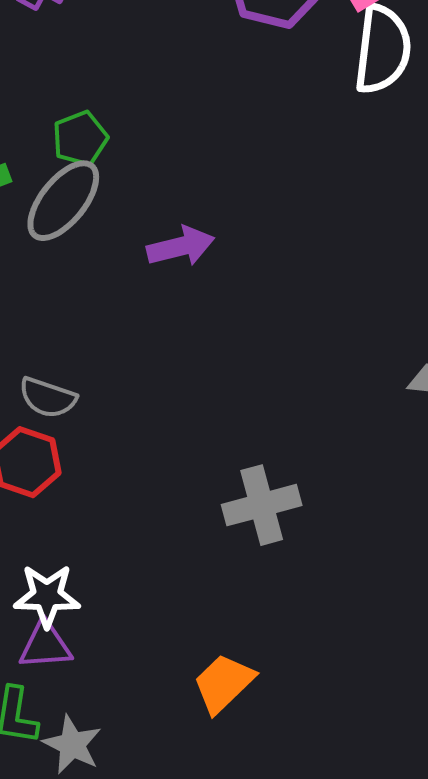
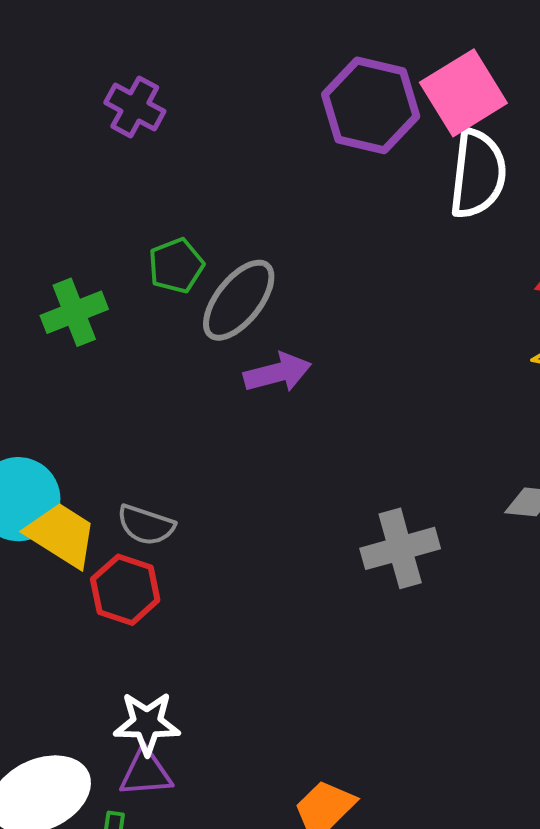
gray ellipse: (63, 201) -> (239, 300), moved
gray cross: (262, 505) -> (400, 548), moved

